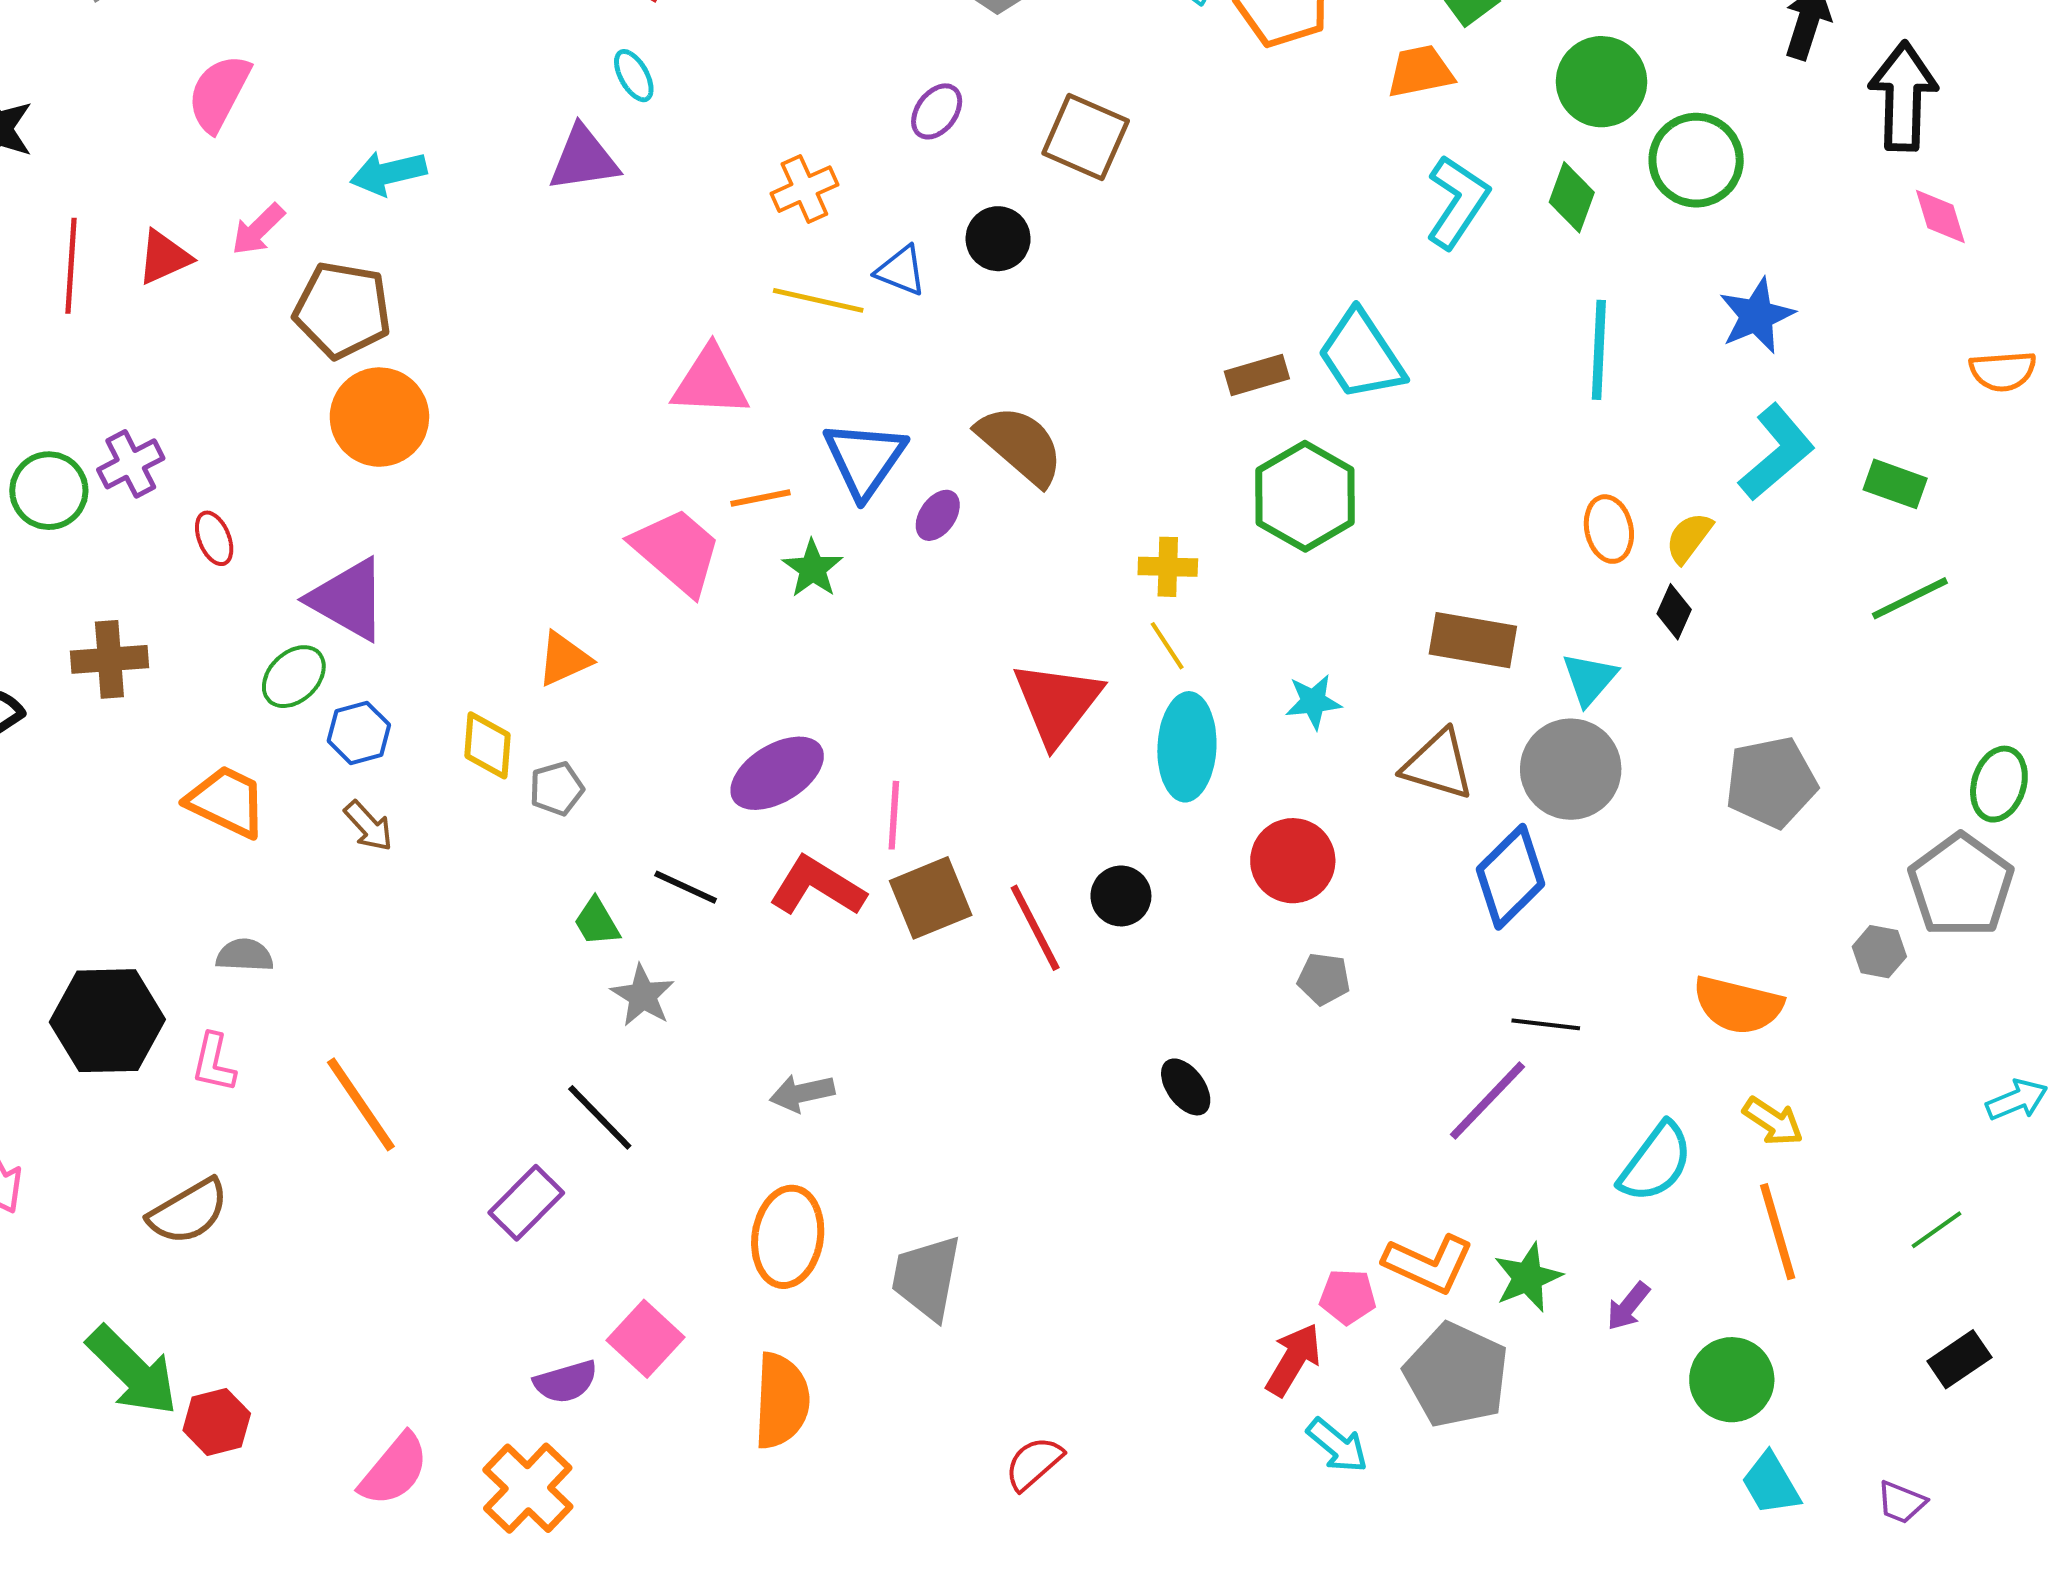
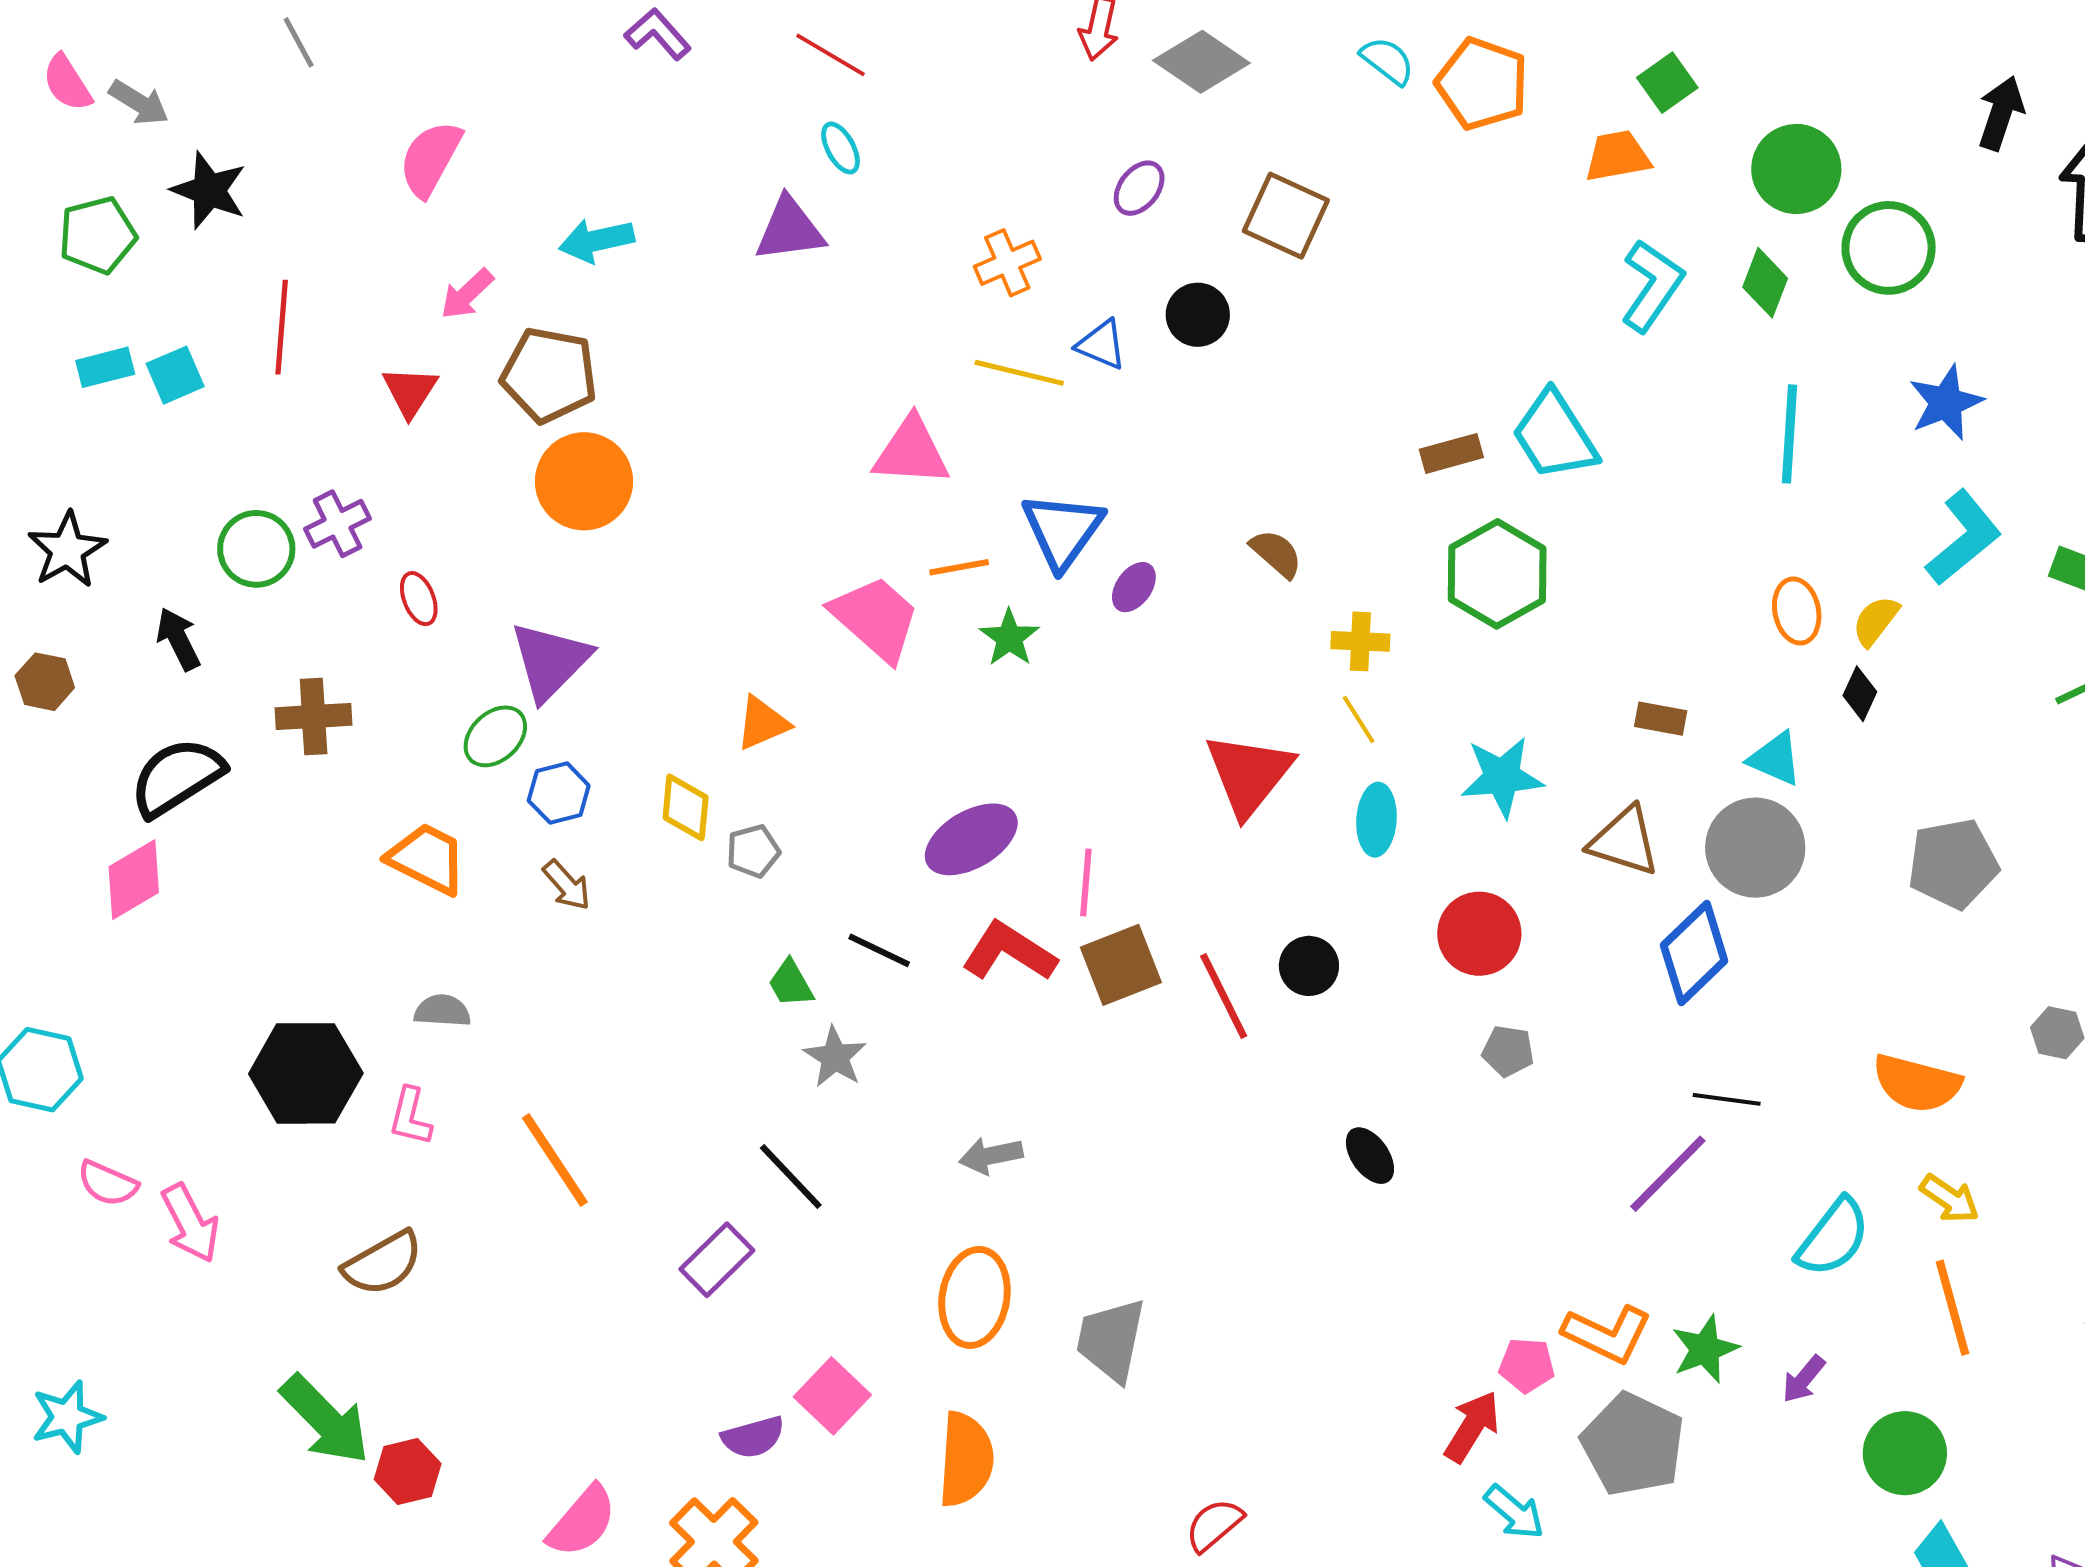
red triangle: (164, 257) -> (410, 391), moved, turned -34
brown semicircle: (1020, 445) -> (1276, 554), moved, size x0.6
purple triangle: (348, 599) -> (550, 661), turned 44
brown rectangle: (1473, 640) -> (1661, 719), size x0.6
cyan triangle: (1589, 679) -> (1775, 759), turned -48
cyan star: (1313, 702) -> (1502, 777), size x1.5
cyan ellipse: (1187, 747) -> (1376, 820), size x0.7

